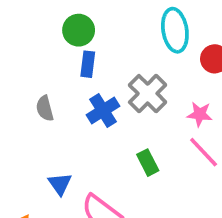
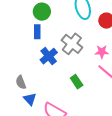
green circle: (79, 30) -> (42, 12), moved
gray semicircle: (45, 108) -> (21, 82), moved

